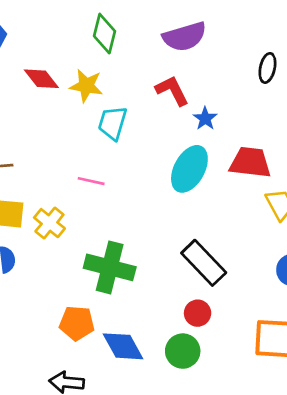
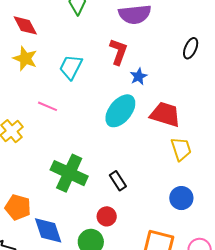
yellow star: (86, 86) -> (25, 58), moved
red L-shape: (172, 91) -> (118, 52), turned 36
black rectangle: (204, 263) -> (118, 181), size x0.6
green cross: (110, 267) -> (69, 173), moved

